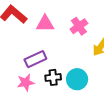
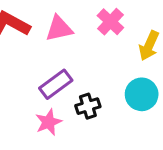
cyan circle: (77, 79) -> (142, 94), moved

